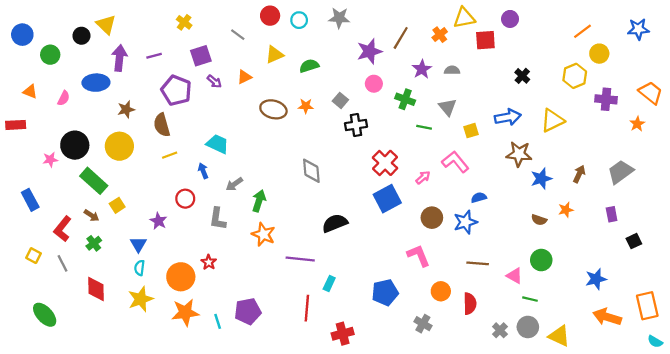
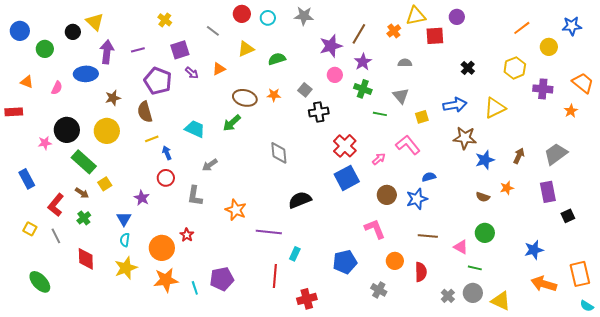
yellow circle: (599, 54) -> (549, 47), moved
purple star: (422, 69) -> (363, 62), moved
blue arrow: (203, 171) -> (167, 153), moved
green arrow: (259, 201) -> (232, 123), moved, turned -150
purple rectangle: (612, 214) -> (548, 192), size x1.5

